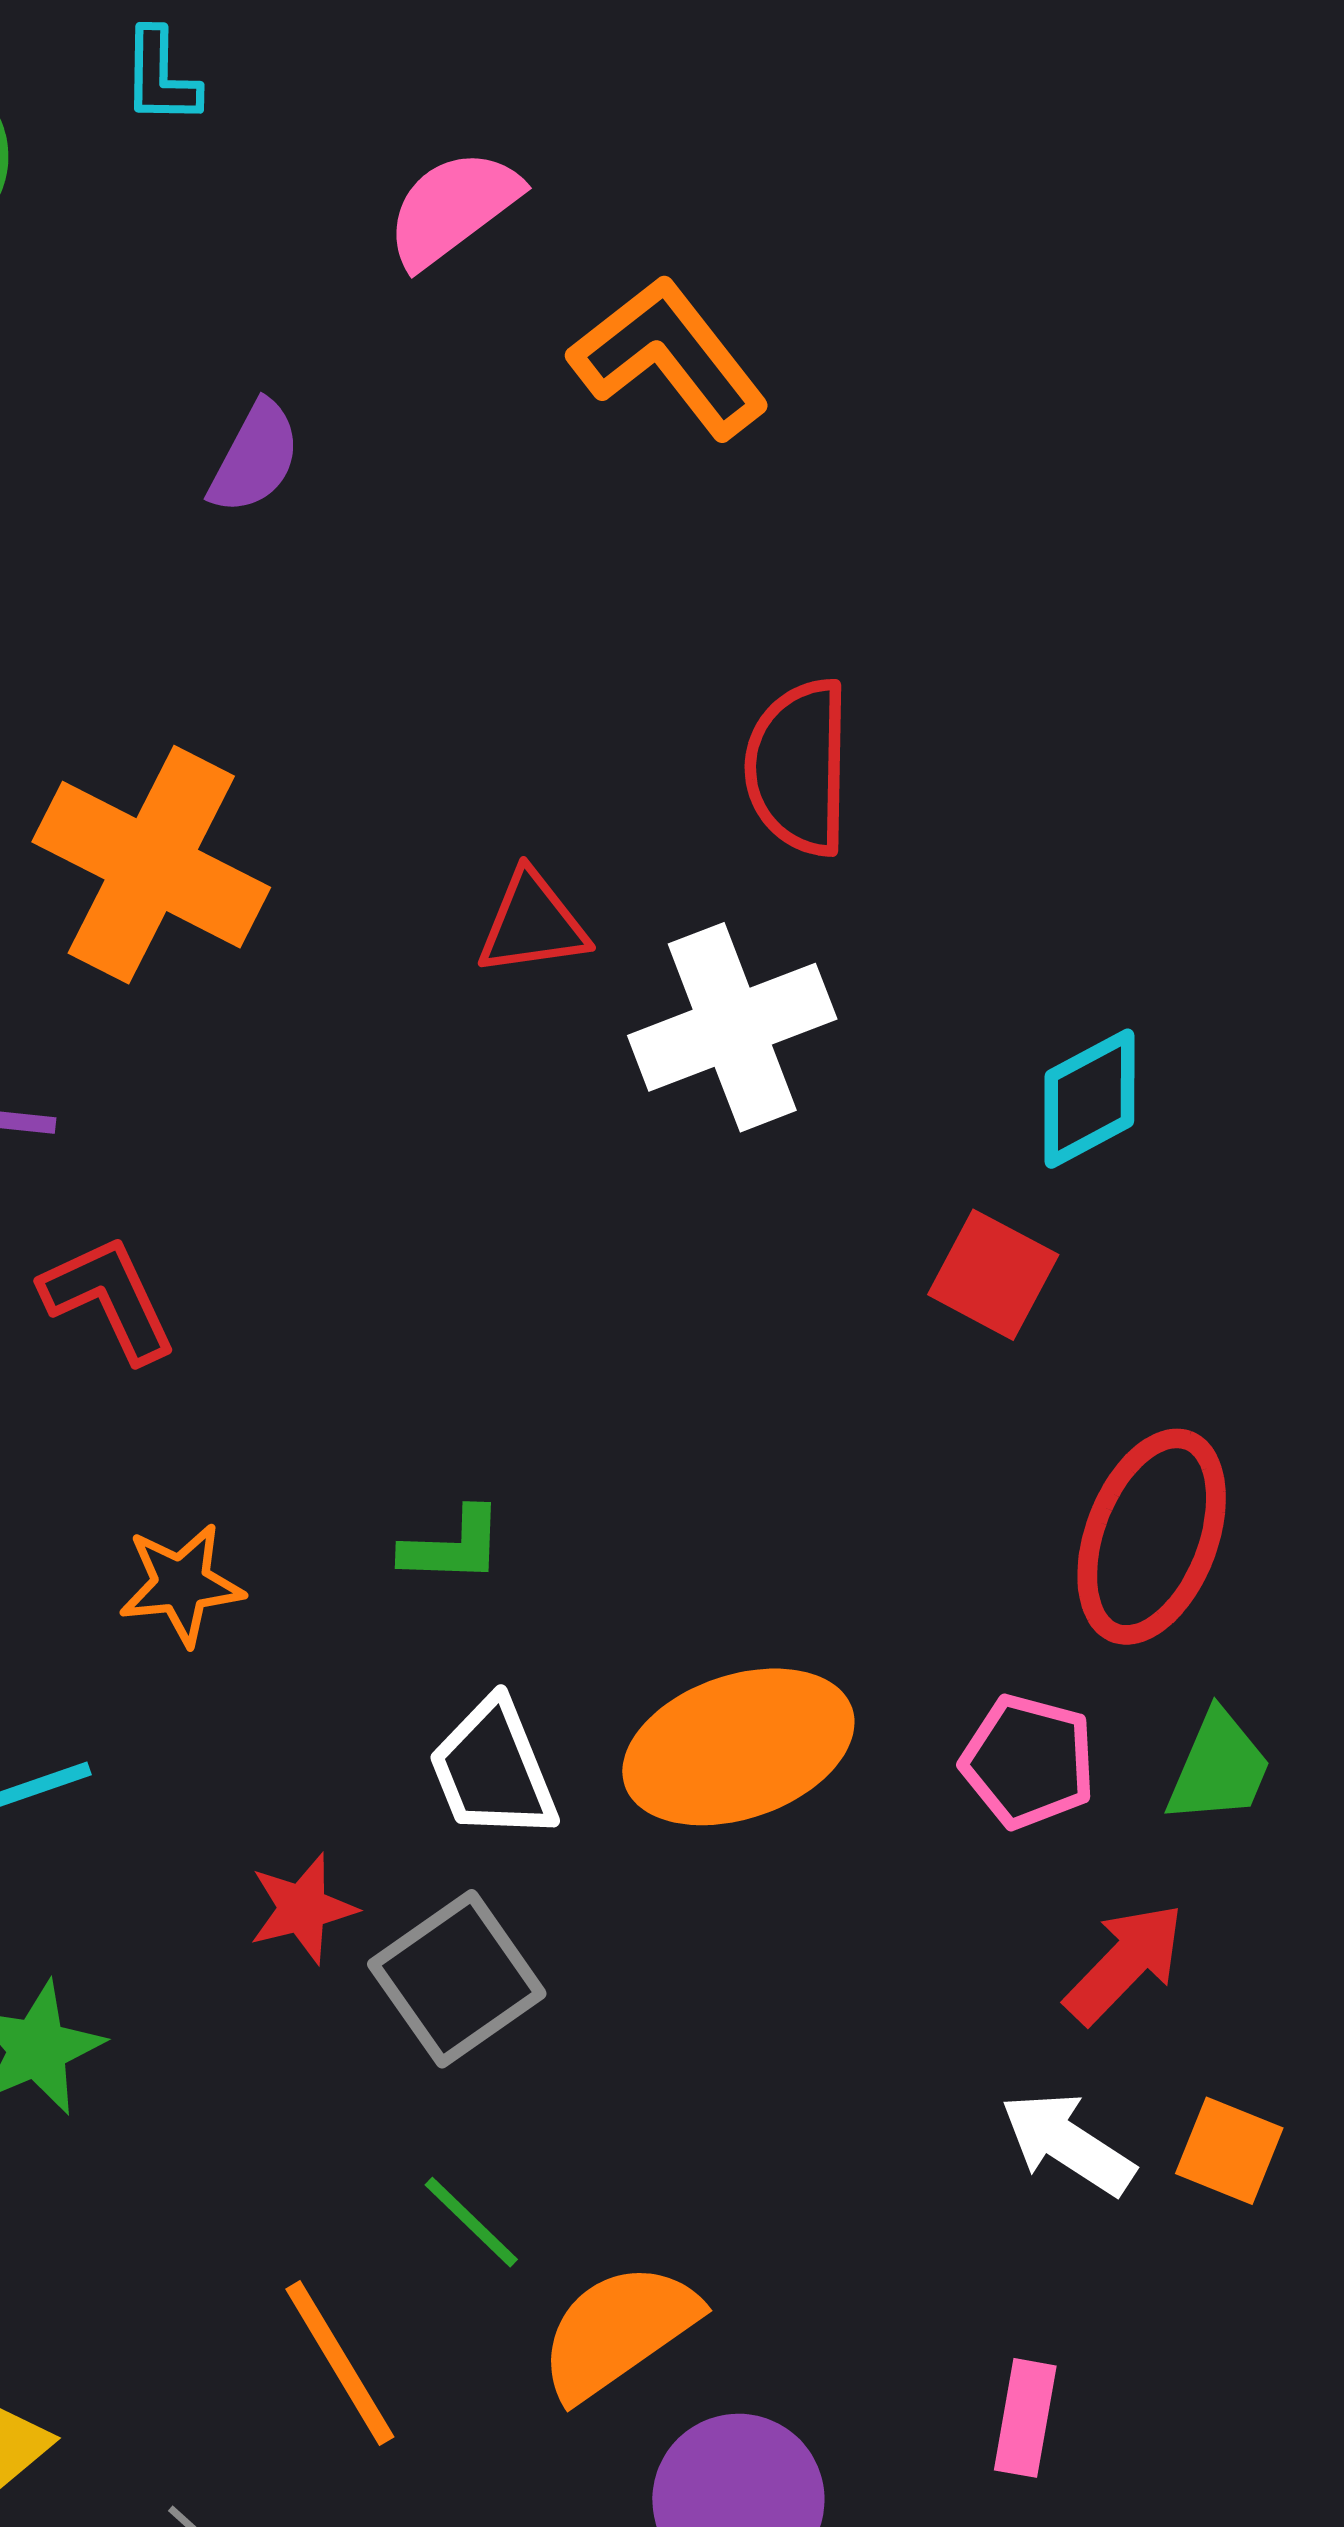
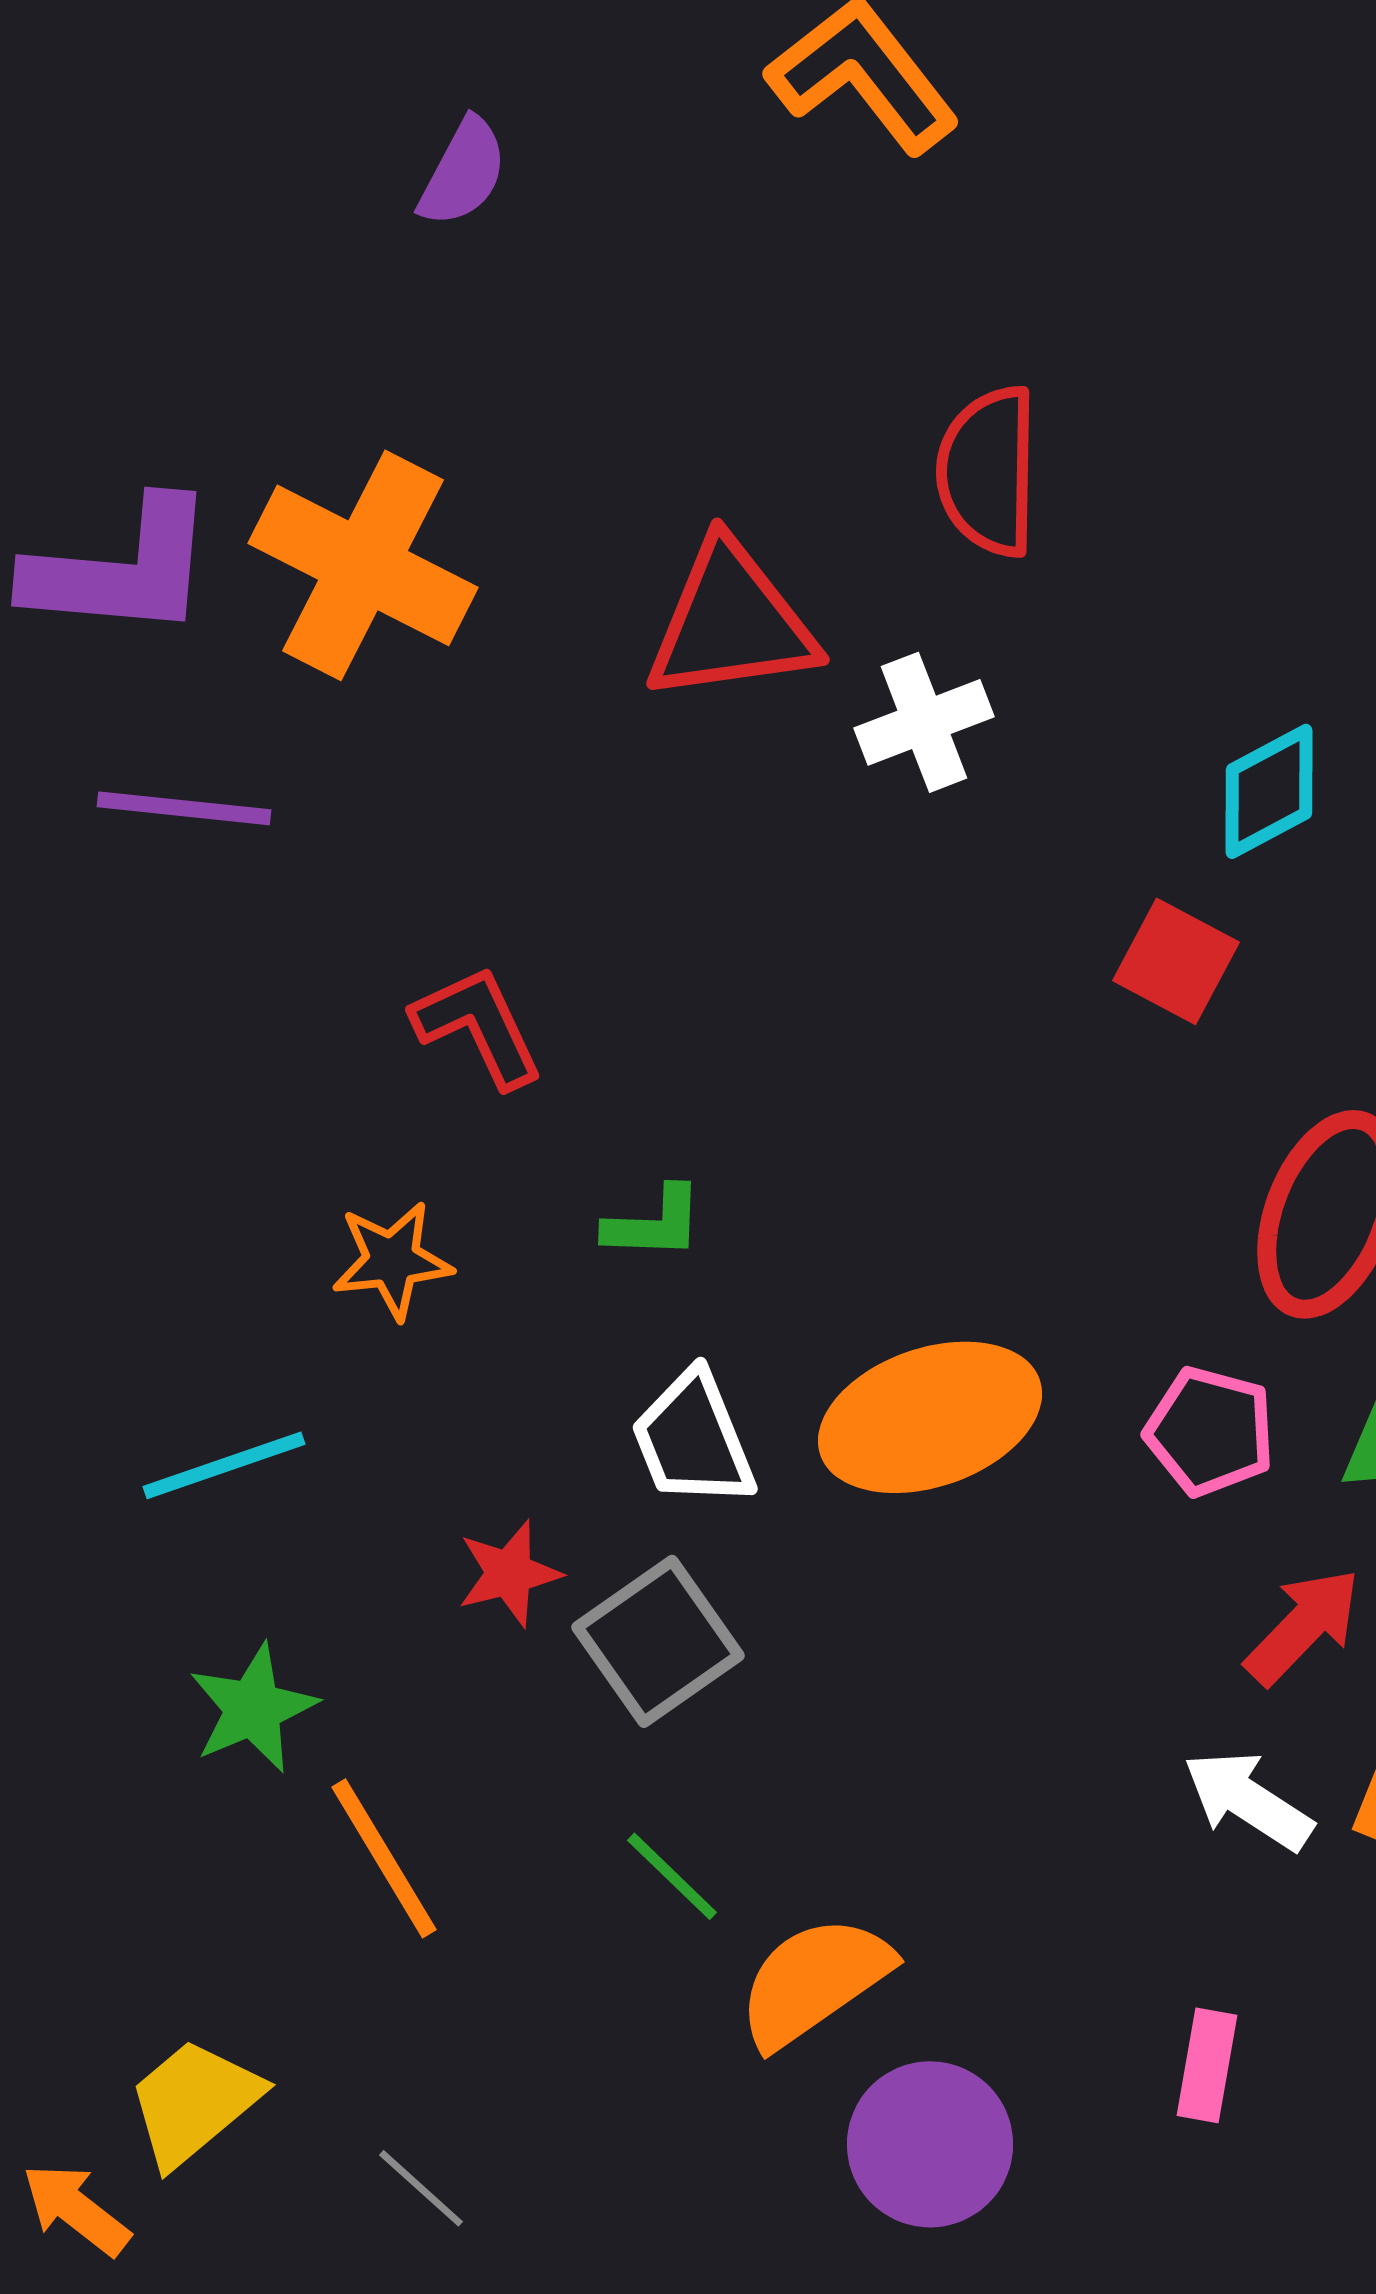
red triangle: (532, 924) -> (731, 622), size x1.6
white cross: (732, 1027) -> (924, 722), size x0.7
red L-shape: (109, 1299) -> (478, 1026), moved
orange line: (340, 2363) -> (384, 1858), moved

